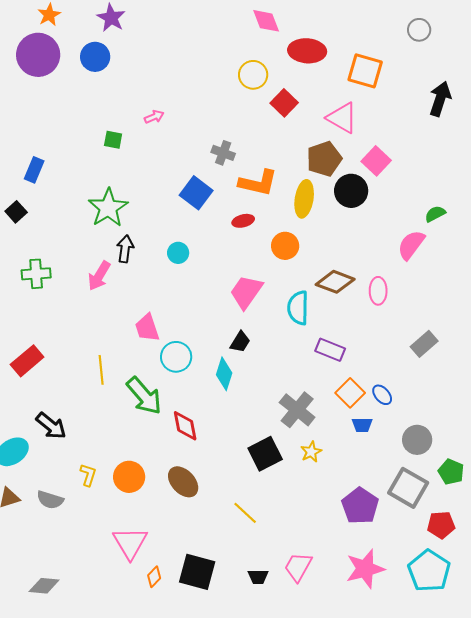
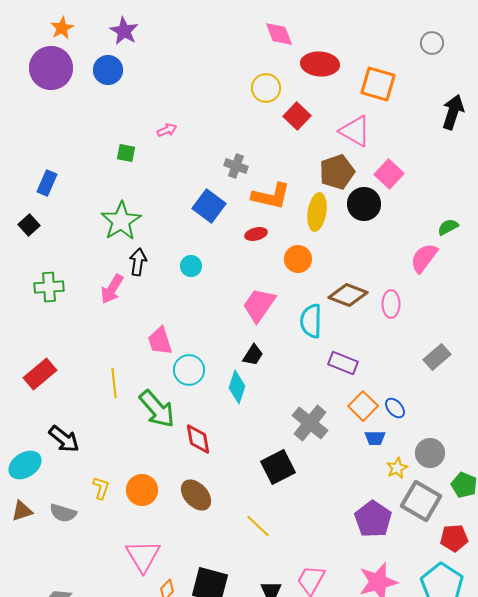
yellow star: (311, 452) -> (397, 468), moved

